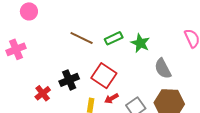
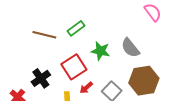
green star: (140, 43) -> (100, 51), moved
red square: (104, 76) -> (74, 67), turned 35

